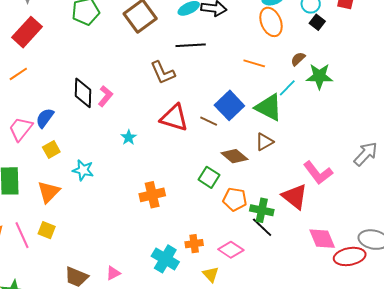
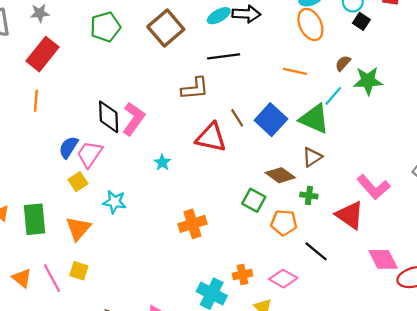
brown L-shape: (163, 73) -> (195, 88), turned -68
orange line: (18, 74) -> (36, 101), turned -48
pink L-shape: (105, 96) -> (133, 119), size x1.4
brown line: (209, 121) -> (237, 118), moved, turned 36
pink trapezoid: (21, 129) -> (90, 154), moved
green cross: (262, 210) -> (309, 196), moved, size x0.7

